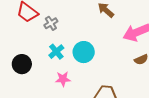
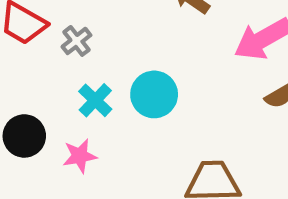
pink star: (63, 79) -> (80, 156), moved

